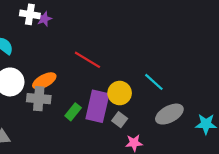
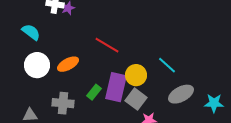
gray cross: (39, 99) -> (63, 103), moved
gray square: (120, 120) -> (136, 99), size x1.5

